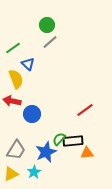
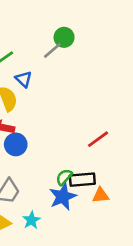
green circle: (47, 25) -> (64, 37), moved
blue circle: (32, 114) -> (16, 144), moved
blue star: (46, 152) -> (63, 197), moved

